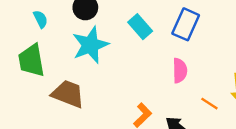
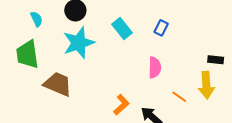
blue rectangle: (186, 24) -> (161, 28), size x0.6

